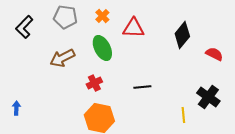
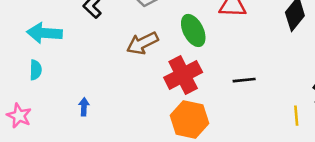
red cross: (94, 83) -> (183, 75), size x1.8

